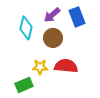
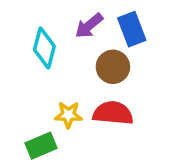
brown circle: (53, 38) -> (113, 67), moved

